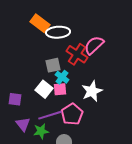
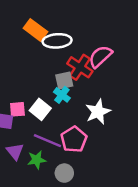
gray square: (53, 65) -> (64, 81), moved
pink square: (60, 89) -> (17, 109), moved
purple line: (50, 115) -> (47, 141), turned 40

